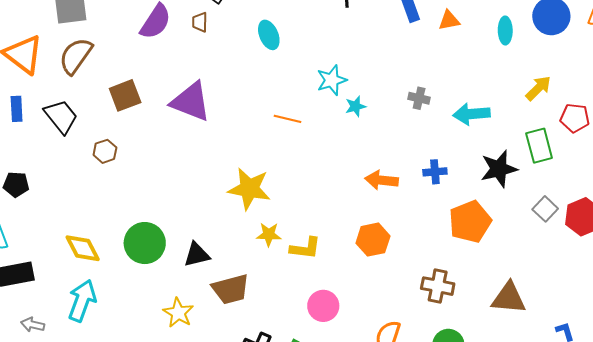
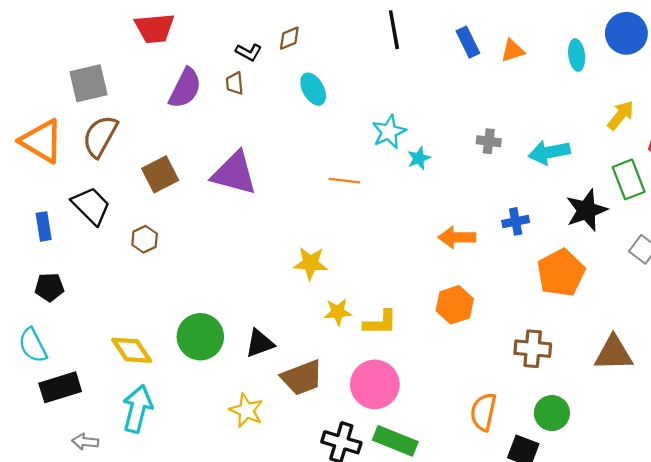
blue rectangle: (17, 109) -> (44, 226), moved
yellow star: (249, 189) -> (310, 263), size x0.7
pink circle: (323, 306) -> (375, 384), moved, size x1.4

